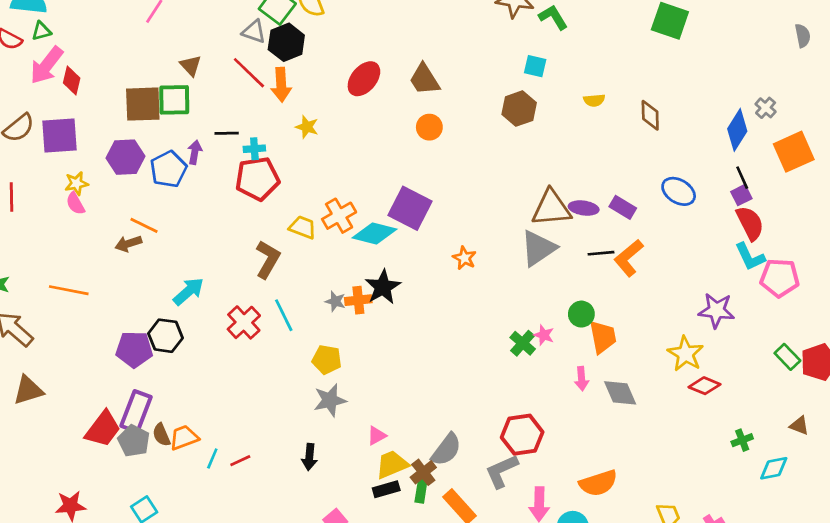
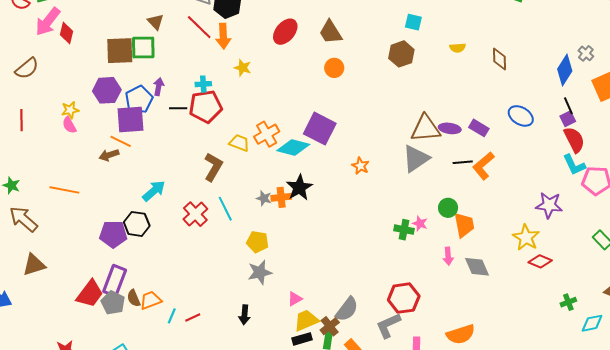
black line: (227, 133) -> (178, 108), moved
purple square: (59, 136) -> (130, 119), moved
green cross: (523, 343) -> (404, 230), turned -30

